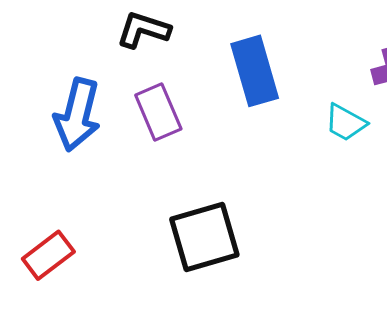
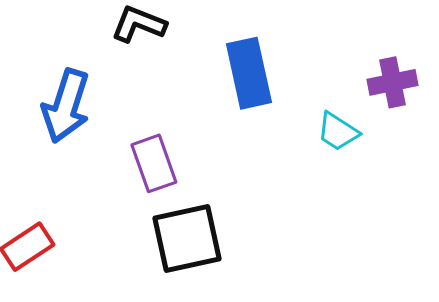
purple rectangle: (158, 112) -> (154, 163), moved

